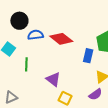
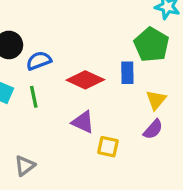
red diamond: (61, 39) -> (85, 80), moved
green line: (26, 64) -> (34, 97), moved

